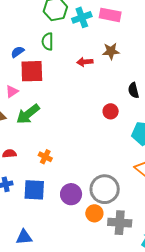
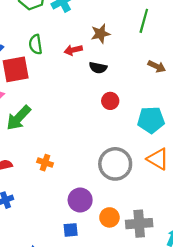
green semicircle: (48, 41) -> (36, 44), moved
black semicircle: (134, 90) -> (98, 68), moved, turned -56
gray circle: (105, 189) -> (115, 164), moved
blue square: (34, 190) -> (71, 230), moved, size x0.6

